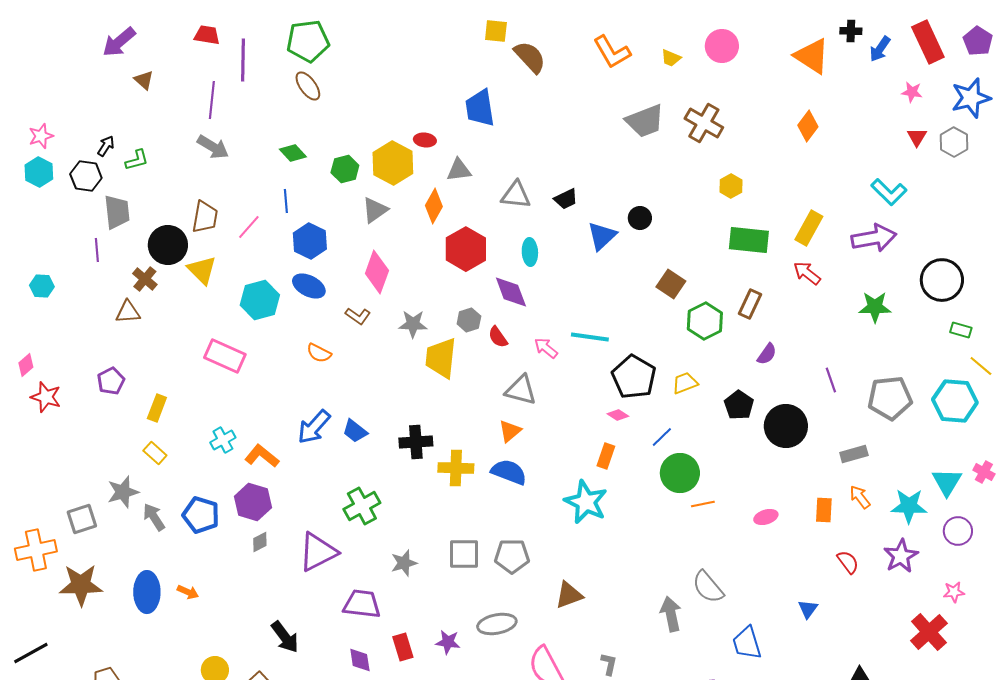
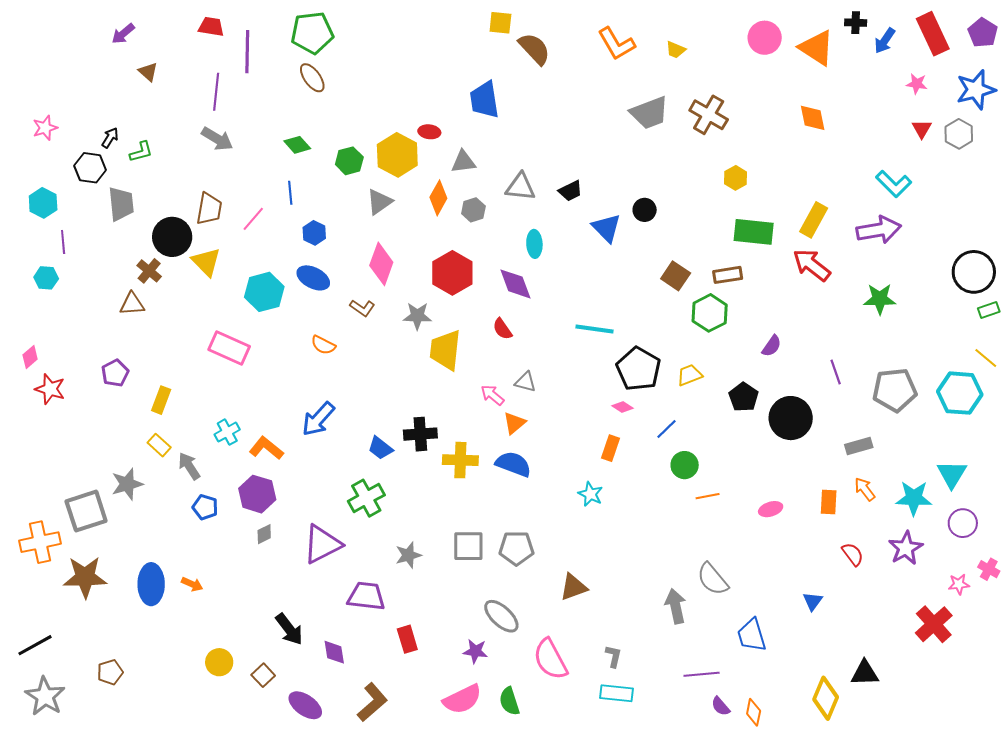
purple arrow: (119, 42) -> (123, 34), size x0.7
pink circle: (722, 46) -> (765, 38), moved
orange diamond: (808, 126) -> (813, 118), turned -48
cyan hexagon: (39, 172) -> (43, 203), moved
blue triangle: (602, 236) -> (606, 228), turned -32
blue hexagon: (310, 241) -> (314, 233), size x0.7
red hexagon: (466, 249) -> (452, 273), moved
purple line: (97, 250) -> (63, 242), moved
red arrow: (807, 273) -> (812, 265), size x1.4
black circle: (942, 280) -> (974, 272), moved
brown rectangle: (750, 304) -> (728, 275), moved, turned 56
gray hexagon: (469, 320) -> (473, 210), moved
green rectangle: (961, 330) -> (989, 310), moved, turned -35
pink arrow: (546, 348) -> (492, 395), moved
gray triangle: (521, 390) -> (525, 382), size x0.7
blue trapezoid: (355, 431) -> (380, 448), moved
pink cross: (984, 472) -> (989, 569), moved
green circle: (680, 473) -> (685, 465), size x0.7
cyan star: (586, 502) -> (590, 494), size x0.6
blue pentagon: (201, 515) -> (205, 507), size x0.7
gray arrow: (154, 517) -> (189, 466), moved
gray square: (82, 519) -> (86, 511), size x1.4
gray ellipse: (497, 624) -> (501, 616), turned 54
purple star: (448, 642) -> (475, 651), moved
purple diamond: (360, 660) -> (334, 652), moved

